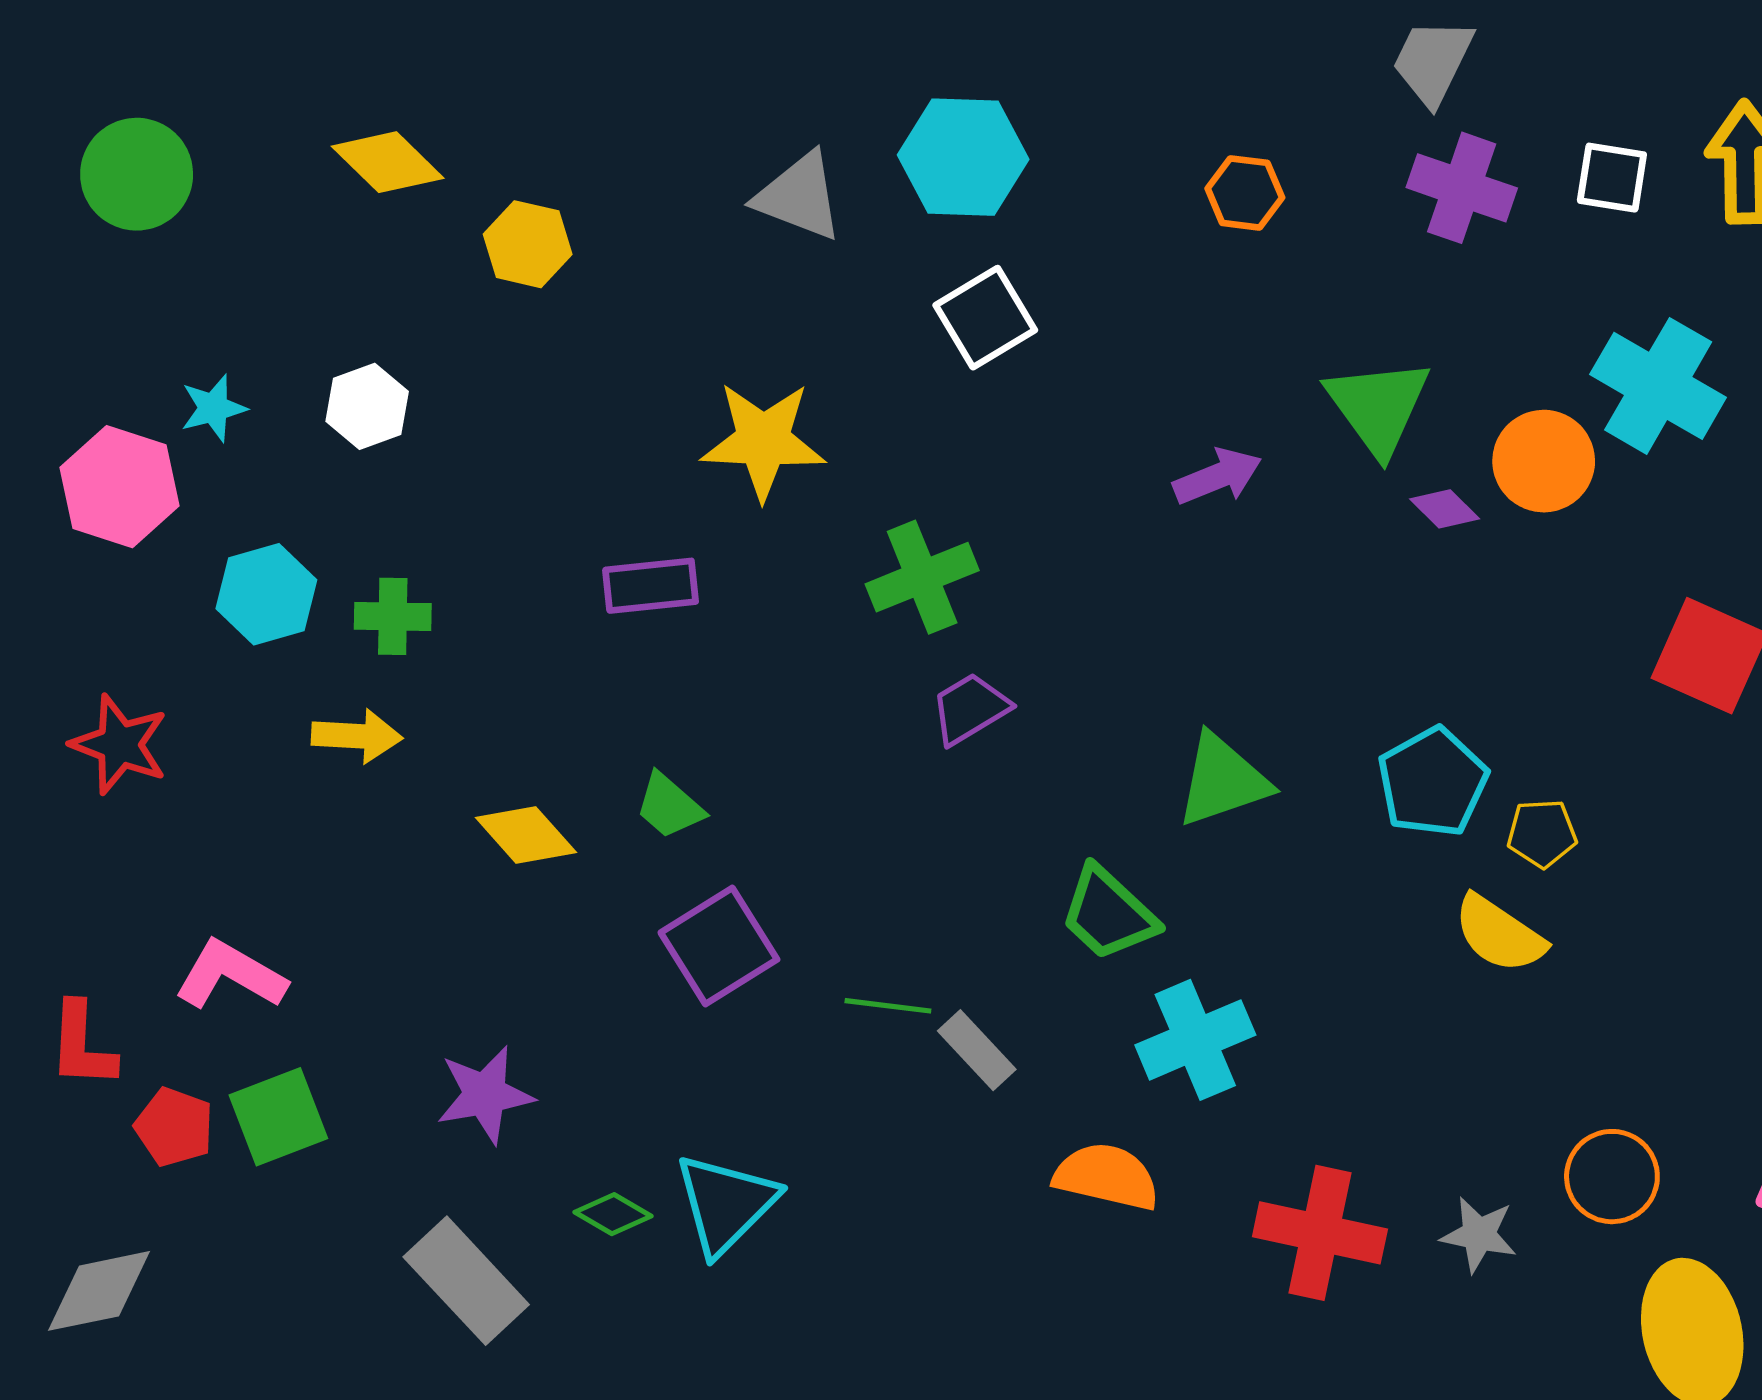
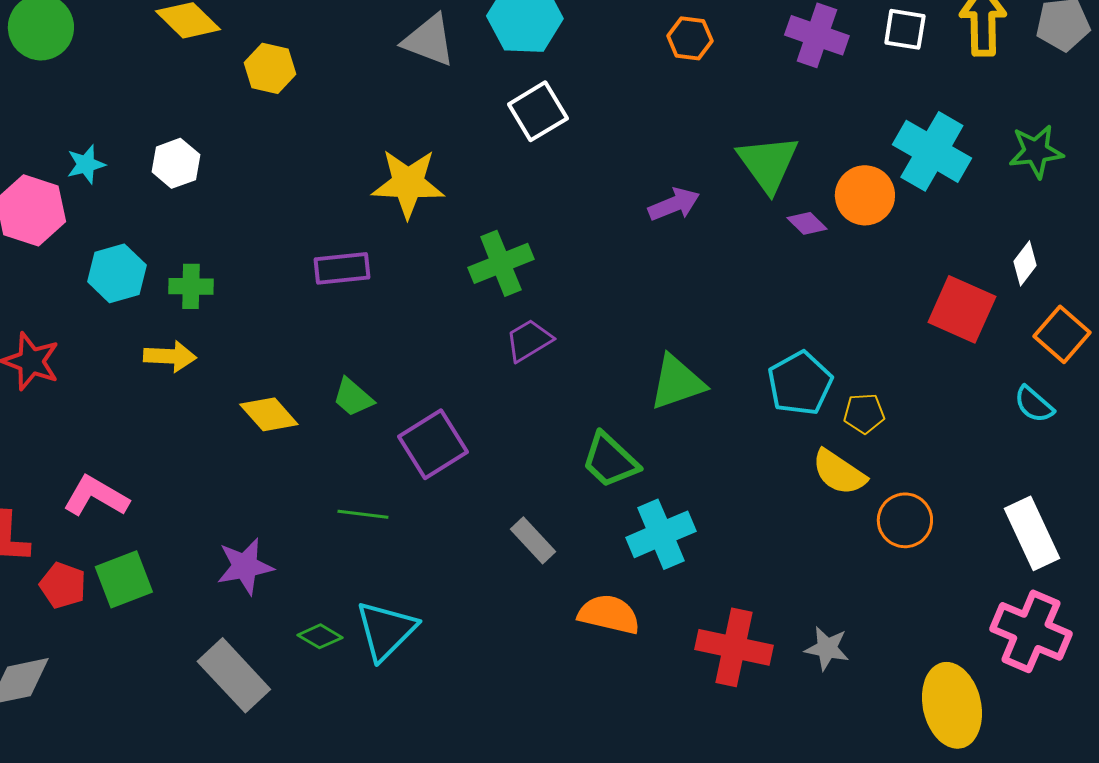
purple square: (719, 946) -> (433, 444), moved
green line: (888, 1006) -> (363, 514), moved
orange circle: (1612, 1177) -> (905, 520), moved

